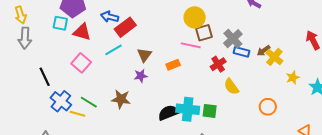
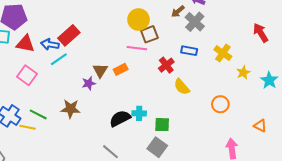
blue arrow: (110, 17) -> (50, 44), moved
gray cross: (233, 39) -> (195, 22), moved
brown arrow: (264, 51) -> (178, 11), moved
brown triangle: (144, 55) -> (100, 70), moved
cyan cross: (188, 109) -> (139, 113), size x0.6
green square: (210, 111) -> (162, 125), moved

